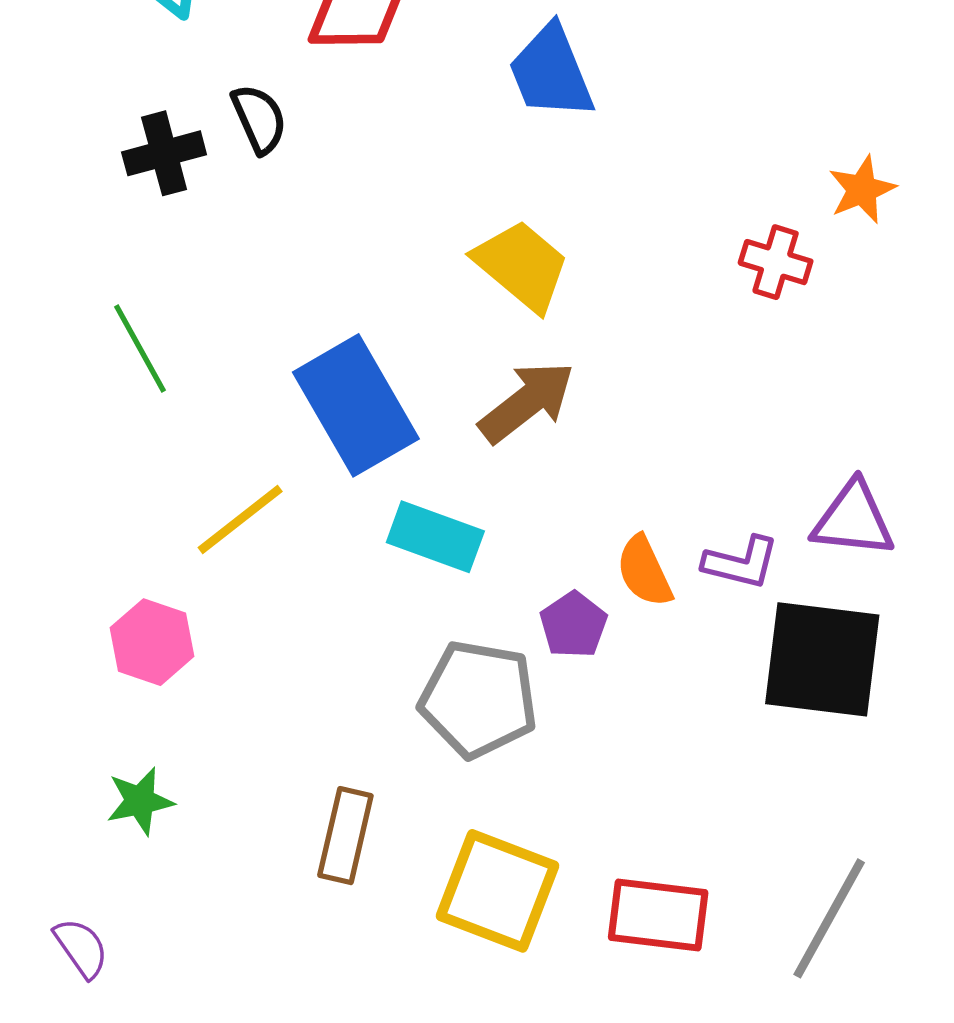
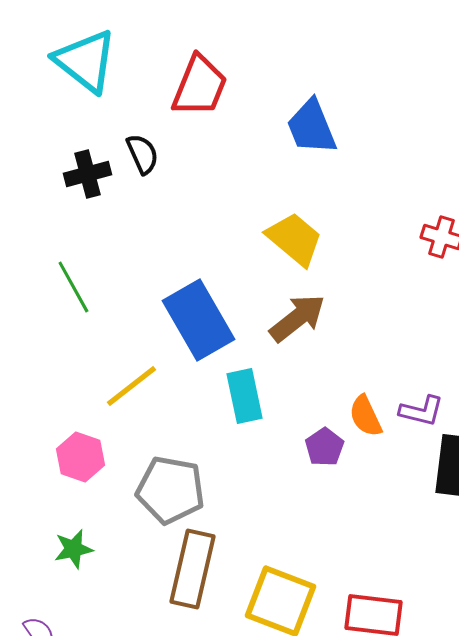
cyan rectangle: (435, 537) -> (244, 396), turned 58
gray pentagon: (478, 699) -> (170, 490), moved
brown rectangle: (345, 836) -> (192, 569), size x1.4

